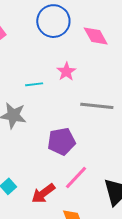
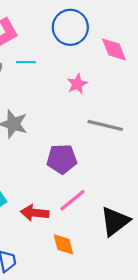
cyan line: (34, 84) -> (26, 62), moved
red arrow: (43, 193) -> (35, 213), turned 35

